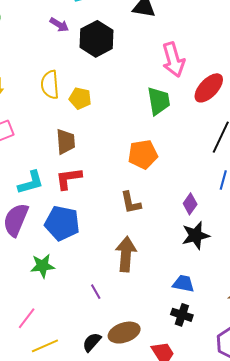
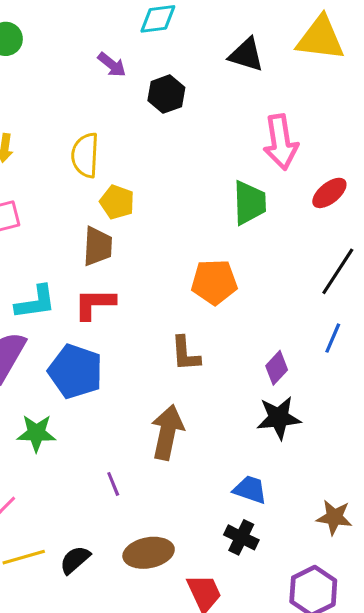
black hexagon: (96, 39) -> (166, 94), size x0.7
red ellipse: (209, 88) -> (329, 193), size x0.7
yellow pentagon: (80, 98) -> (117, 202), moved
black semicircle: (92, 342) -> (75, 560), moved

